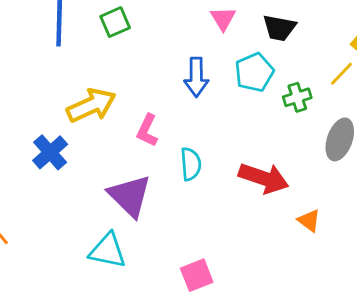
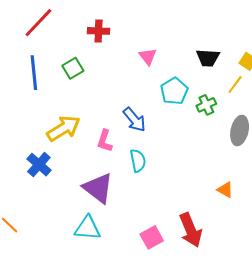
black trapezoid: (279, 28) -> (208, 58), moved
blue arrow: (196, 77) -> (134, 120), moved, turned -32
red arrow: (264, 178) -> (191, 230), moved, turned 56

